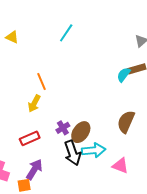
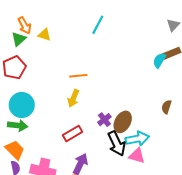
orange line: (42, 82) -> (78, 76), turned -66
brown semicircle: (126, 122) -> (167, 107), size x0.6
pink triangle: (120, 166) -> (137, 156), moved

